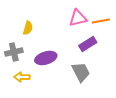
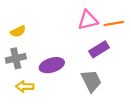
yellow semicircle: (28, 28) -> (18, 31), moved, turned 48

